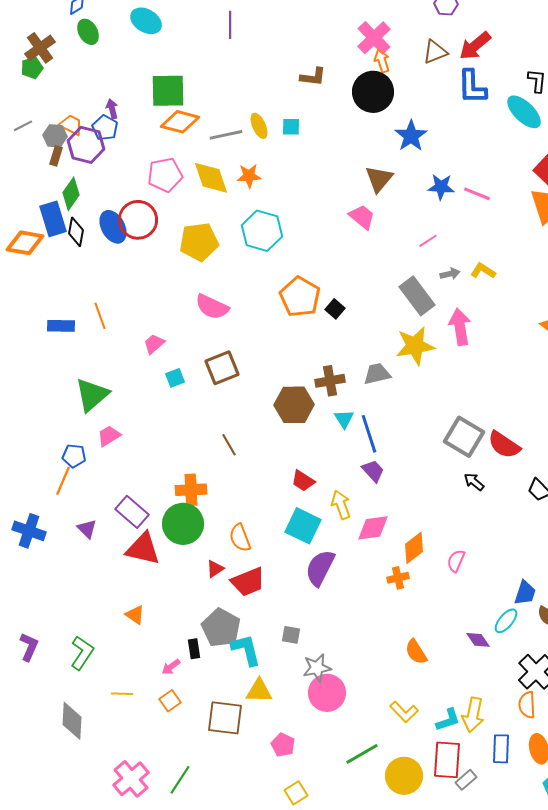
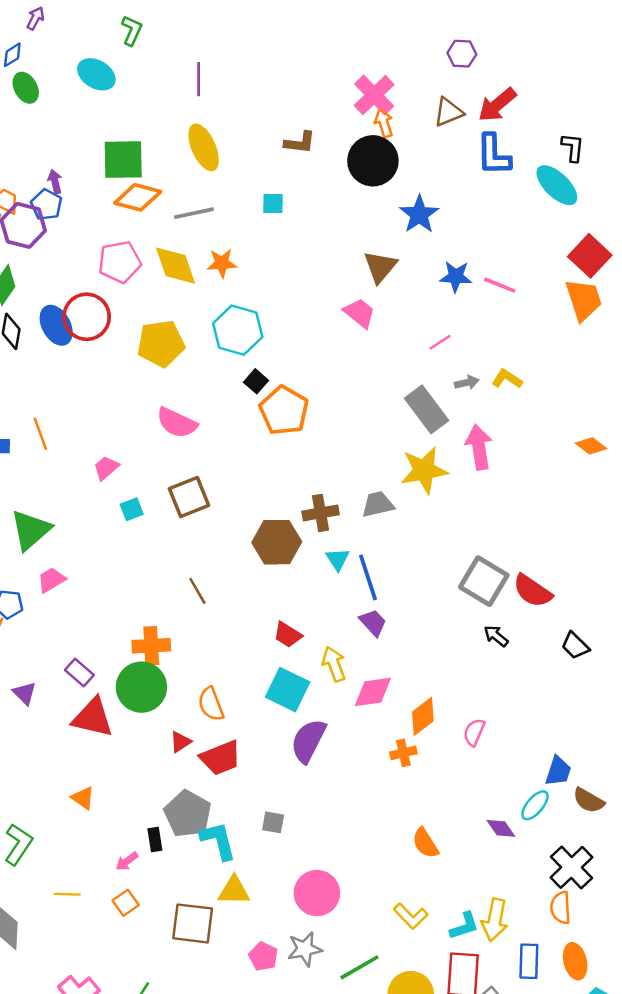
yellow ellipse: (259, 126) -> (204, 147), moved, size x1.5
black square: (335, 309) -> (256, 381), moved
purple rectangle: (132, 512) -> (79, 672), size x0.7
gray star: (317, 668) -> (305, 949), moved

